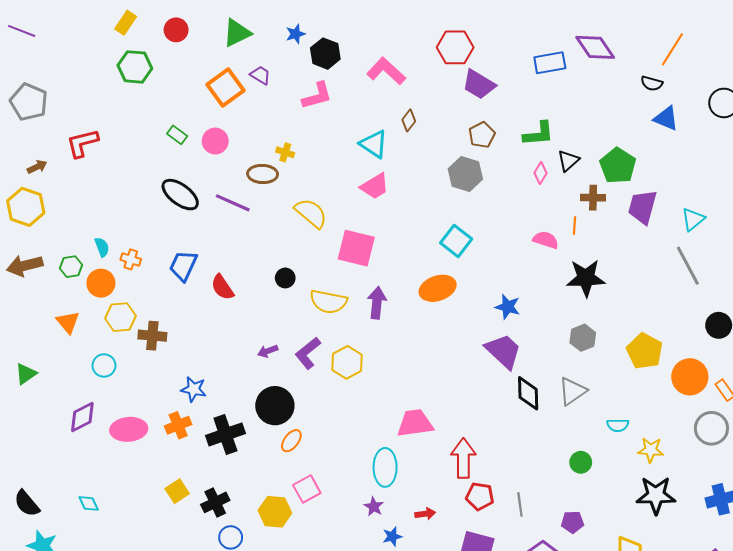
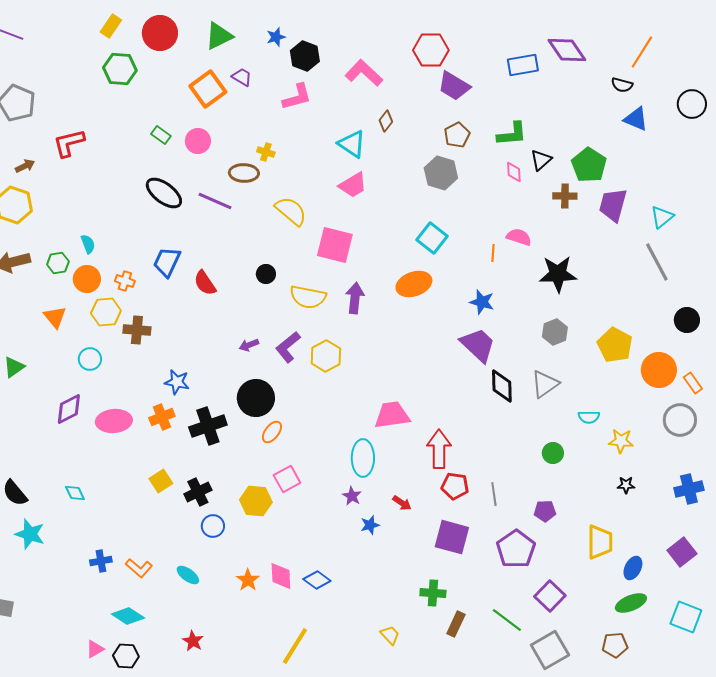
red circle: (176, 30) -> (160, 33), size x1.5
pink diamond: (541, 173) -> (514, 172), turned -35
orange line: (575, 225) -> (493, 253), moved
orange cross: (131, 259) -> (125, 281), moved
black star: (656, 495) -> (626, 485), size x0.5
red arrow: (425, 514) -> (402, 503), turned 42

